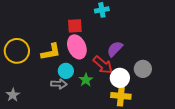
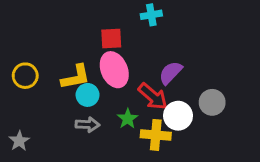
yellow circle: (17, 51) -> (25, 76), size x0.7
cyan circle: (66, 71) -> (88, 95), moved
yellow cross: (121, 96) -> (156, 135), moved

